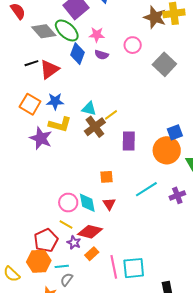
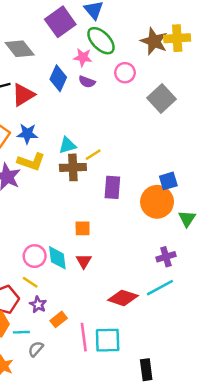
green ellipse: (67, 30) -> (101, 41), moved
cyan triangle: (89, 109) -> (67, 145), turned -35
brown cross: (95, 127) -> (73, 167), turned 30
cyan line: (146, 189) -> (160, 288), moved
red diamond: (90, 232) -> (123, 298), moved
gray semicircle: (67, 279) -> (36, 349), moved

